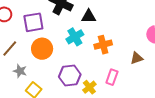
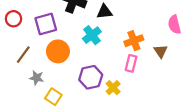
orange cross: (103, 45) -> (134, 41), moved
brown triangle: (137, 58) -> (161, 51), turned -40
pink rectangle: (112, 77) -> (131, 63), moved

